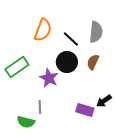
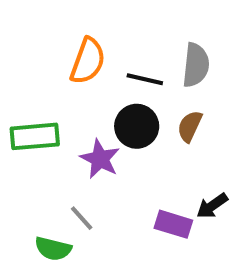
black line: (71, 39) -> (145, 79), turned -30
green rectangle: (17, 67) -> (35, 136), turned 30
gray line: (40, 107) -> (82, 218), turned -40

